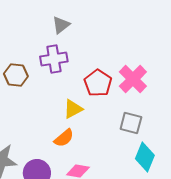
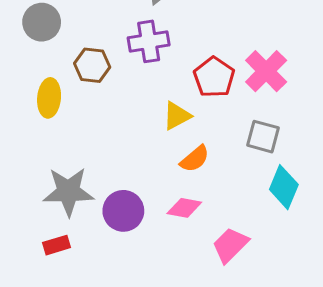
orange semicircle: (64, 138) -> (195, 159), moved

